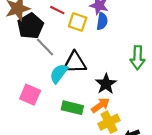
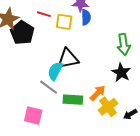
gray line: (45, 47) -> (49, 87), moved
black star: (106, 84) -> (121, 72), moved
pink square: (30, 95) -> (33, 115), moved

